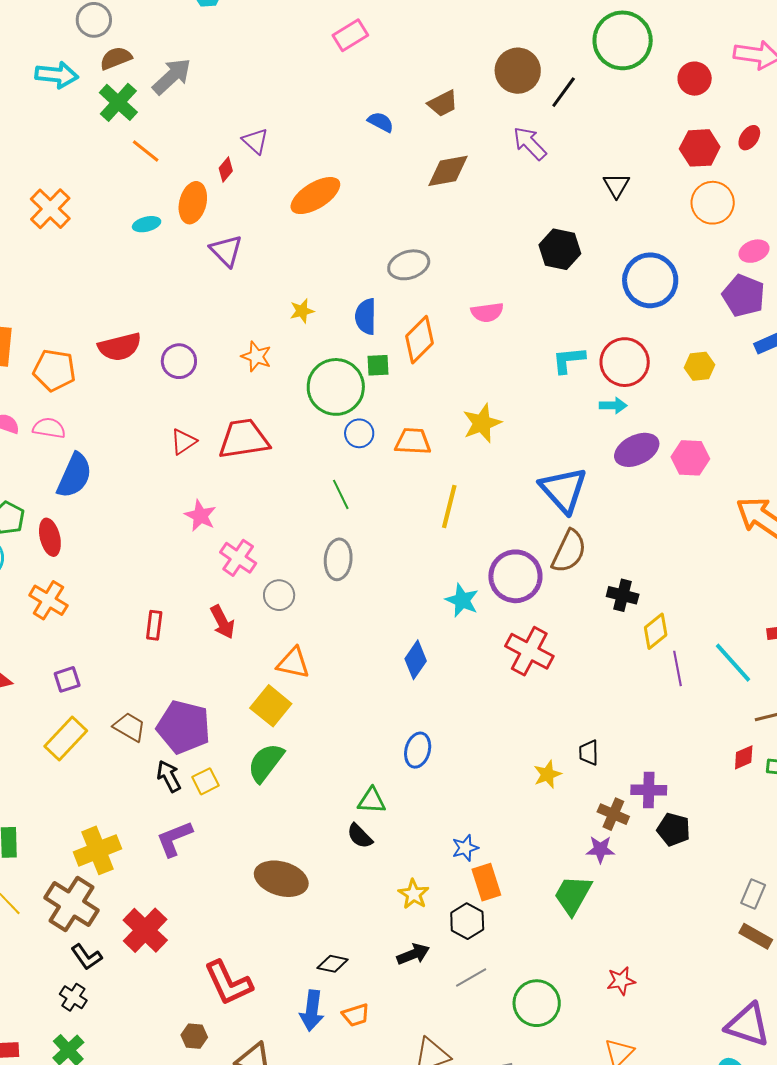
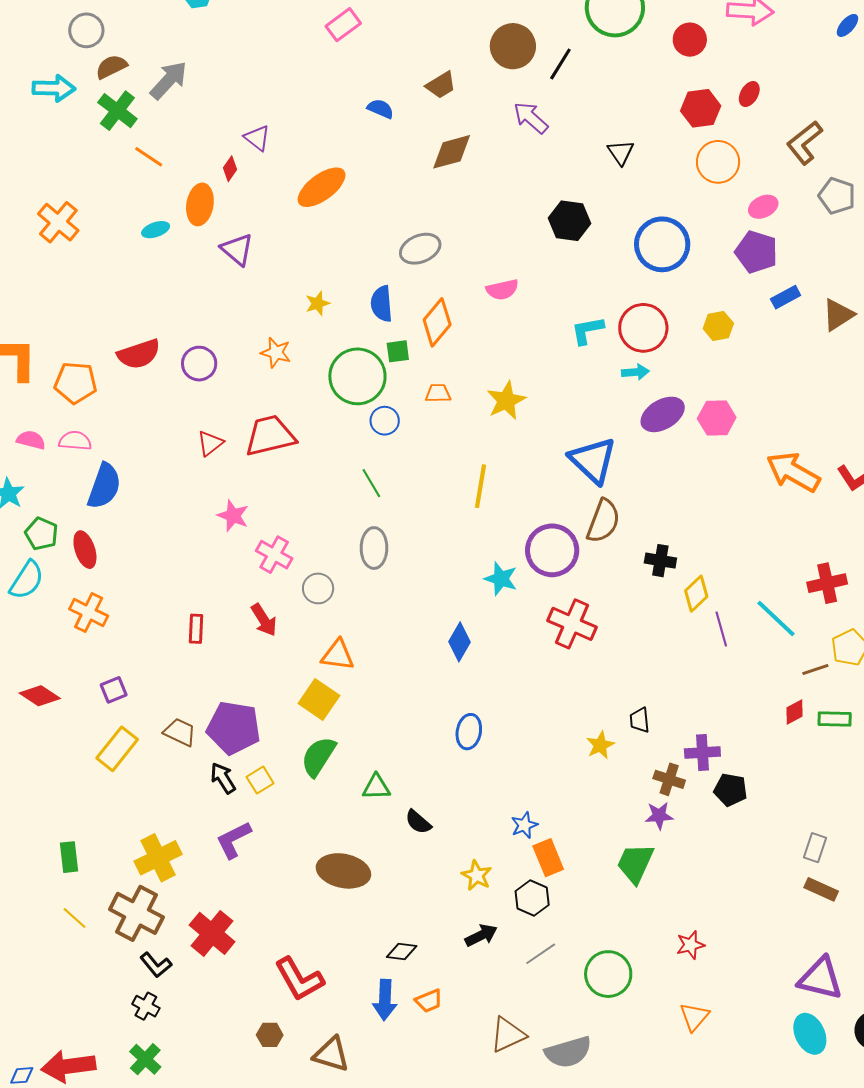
orange trapezoid: (413, 441) -> (438, 393), moved, size x0.7
green triangle: (372, 801) -> (376, 787), moved

